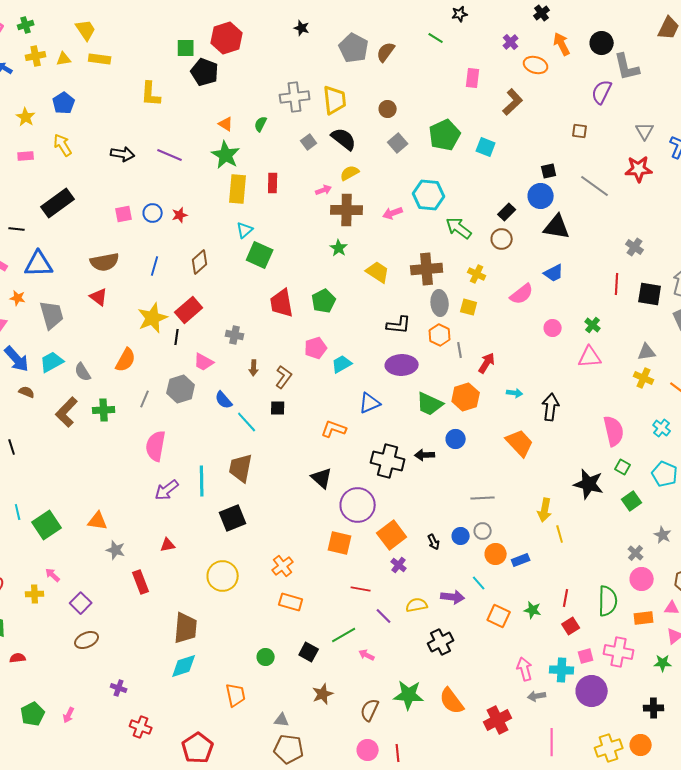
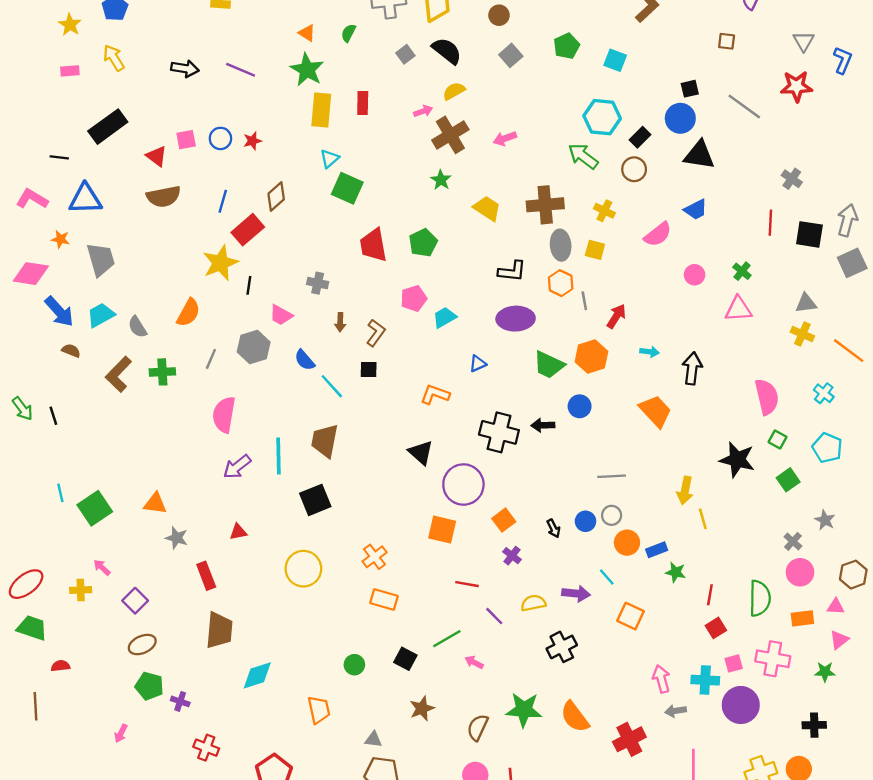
green pentagon: (445, 135) -> (567, 46), size x0.7
cyan hexagon: (429, 195) -> (602, 117), moved
brown cross: (347, 210) -> (450, 135), turned -32
red triangle: (99, 297) -> (156, 156), moved
red rectangle: (189, 310) -> (248, 230), moved
blue triangle: (370, 403) -> (478, 364), size x0.7
orange square: (392, 535) -> (504, 520), size x0.7
green star: (533, 610) -> (676, 572), moved
brown trapezoid: (186, 628) -> (219, 630), moved
green pentagon: (33, 714) -> (149, 686), moved, turned -30

